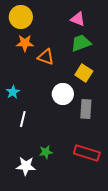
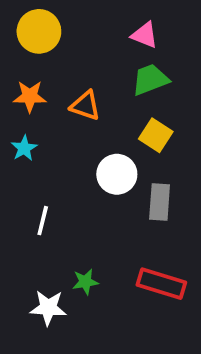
orange star: (25, 43) -> (30, 96), moved
cyan star: (13, 92) -> (24, 148), moved

